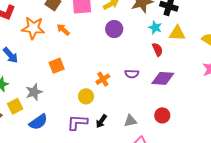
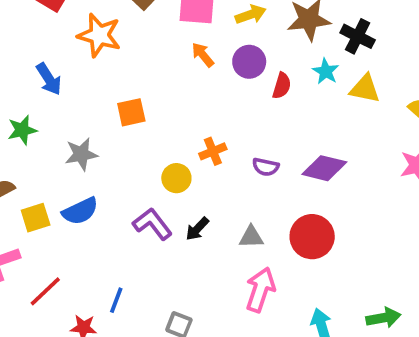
orange arrow: (63, 30) -> (203, 55), moved
red semicircle: (157, 49) -> (282, 86), moved, turned 32
purple semicircle: (132, 74) -> (266, 167), moved
yellow square: (15, 106) -> (36, 218), moved
red circle: (162, 115) -> (312, 237), size x1.5
purple L-shape: (77, 122) -> (152, 224), turned 40

